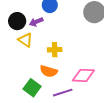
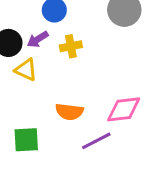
yellow cross: (55, 50) -> (71, 46), moved
green square: (32, 88) -> (26, 140), moved, turned -30

